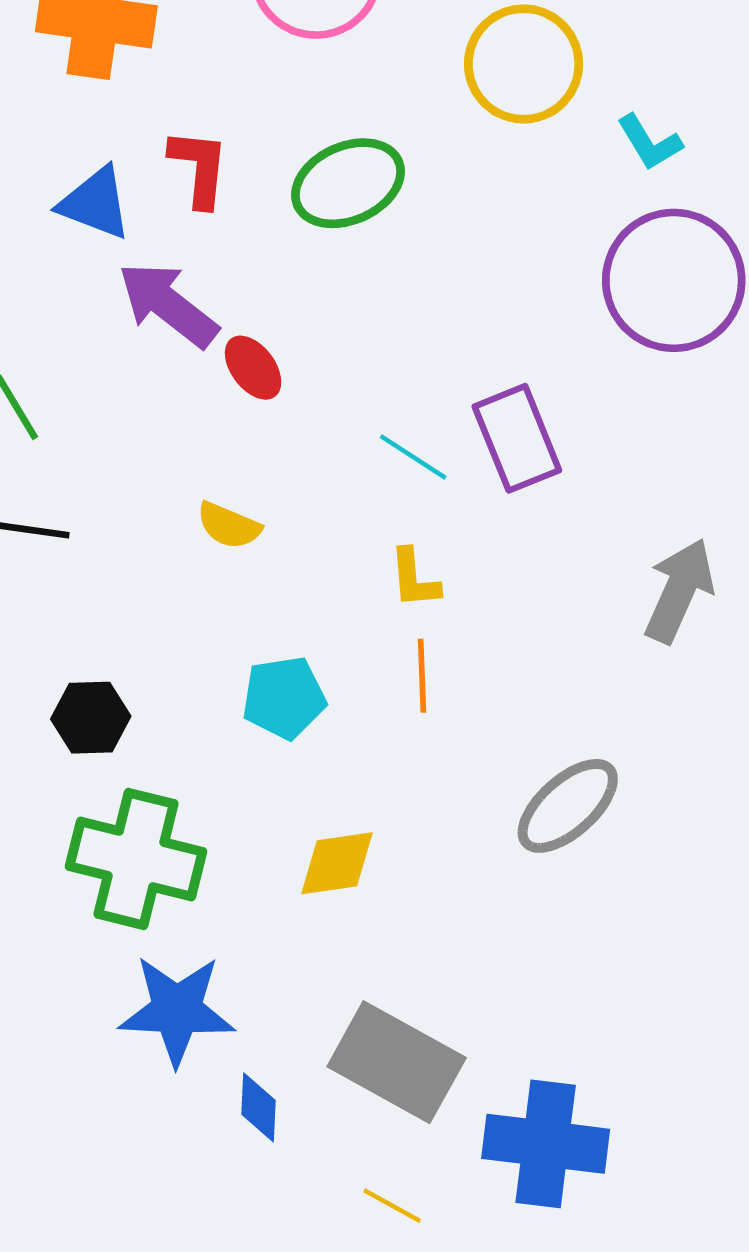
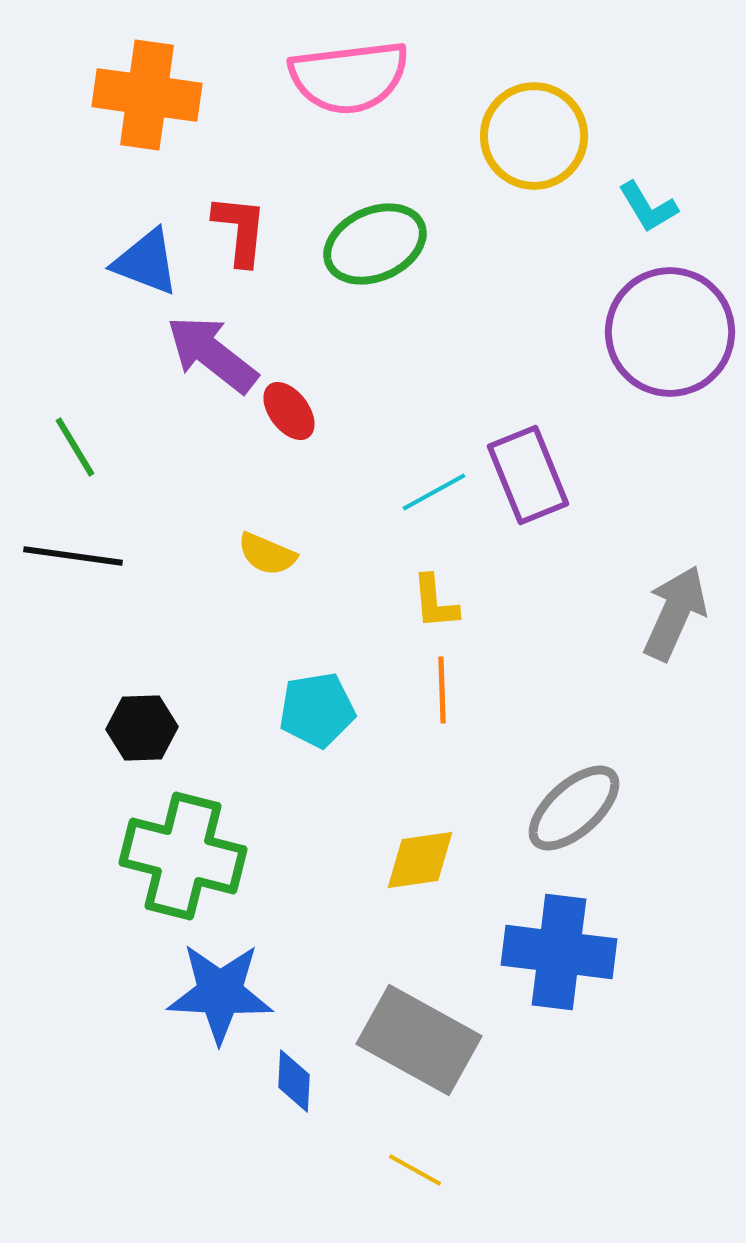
cyan line: (413, 457) -> (434, 492), turned -62
yellow diamond: (337, 863) -> (420, 860), moved
blue cross: (546, 1144) -> (559, 952), moved

